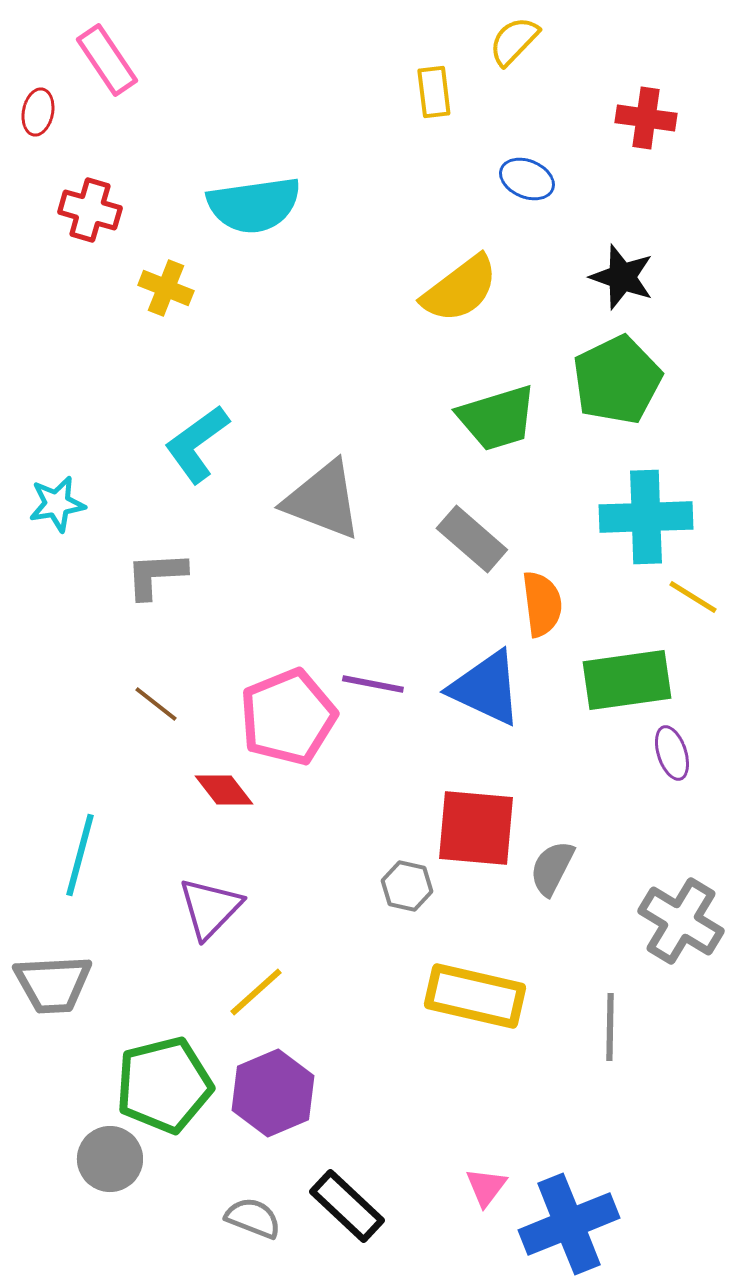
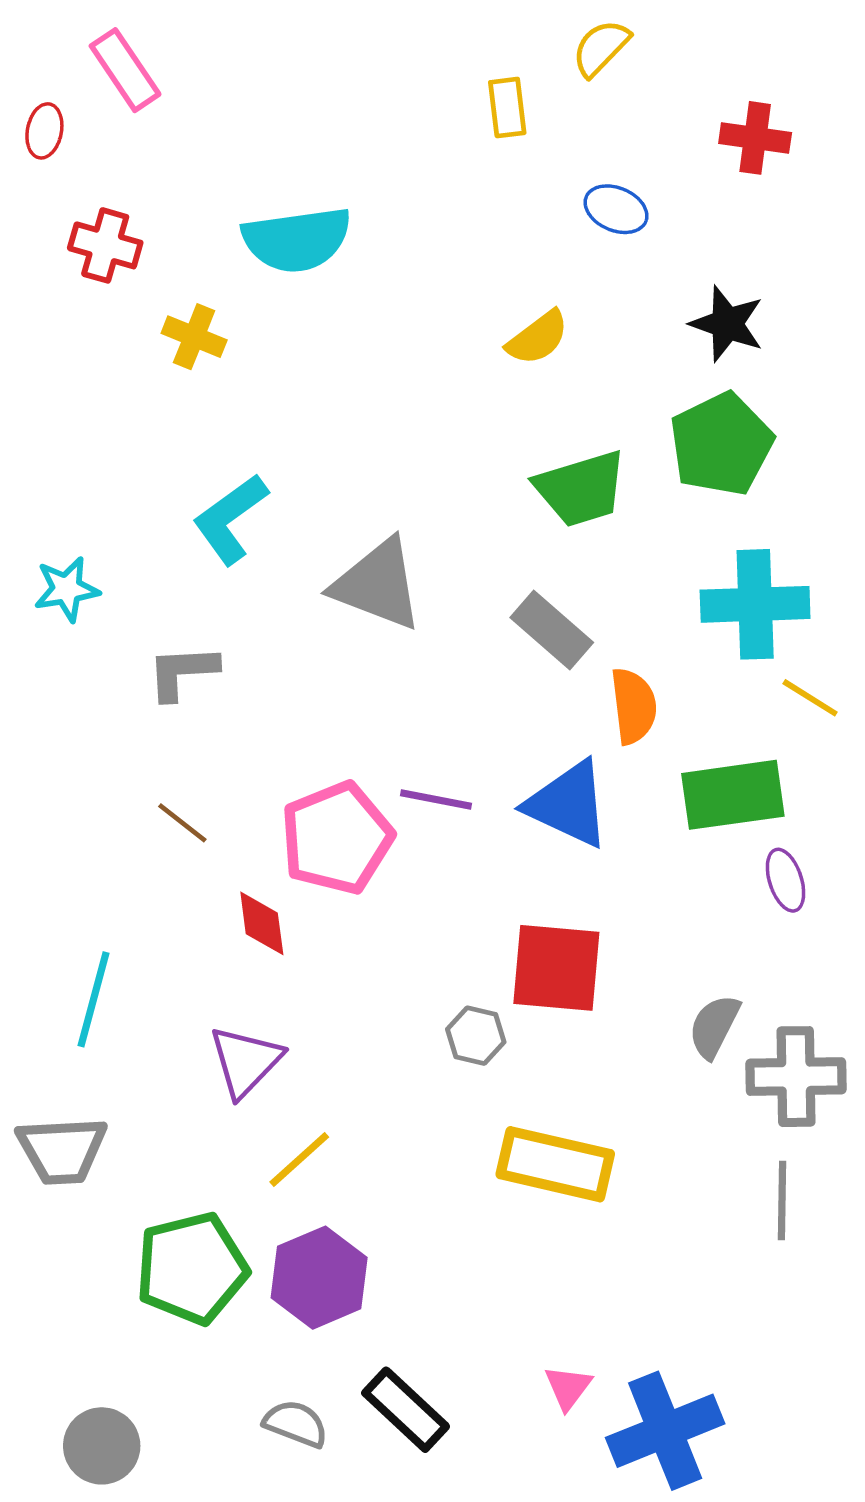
yellow semicircle: (460, 289) -> (538, 338), size x0.7
red diamond: (224, 790) -> (262, 923), turned 30
gray semicircle: (552, 868) -> (714, 1026), moved
gray cross: (681, 921) -> (796, 1077), turned -32
gray line: (610, 1027) -> (782, 1200), moved
gray circle: (110, 1159) -> (102, 1446), moved

